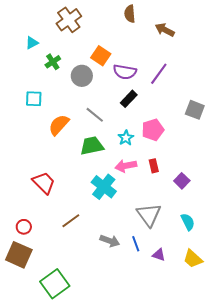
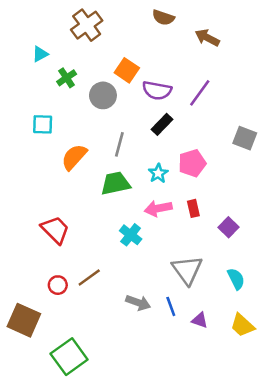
brown semicircle: (130, 14) -> (163, 18), turned -66
gray line: (95, 115) -> (119, 144), turned 66
cyan cross: (104, 187) -> (131, 235), size x0.7
red circle: (24, 227) -> (58, 285), moved

